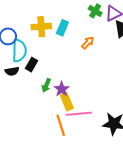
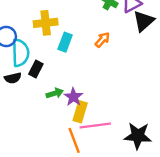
cyan rectangle: (62, 28) -> (65, 42), moved
green arrow: (46, 85) -> (55, 93), turned -128
yellow rectangle: (67, 102) -> (80, 112), turned 42

